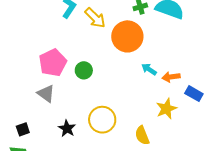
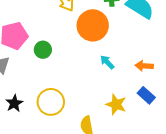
orange arrow: (171, 77) -> (144, 66), moved
yellow star: (166, 109) -> (116, 104), turned 30

